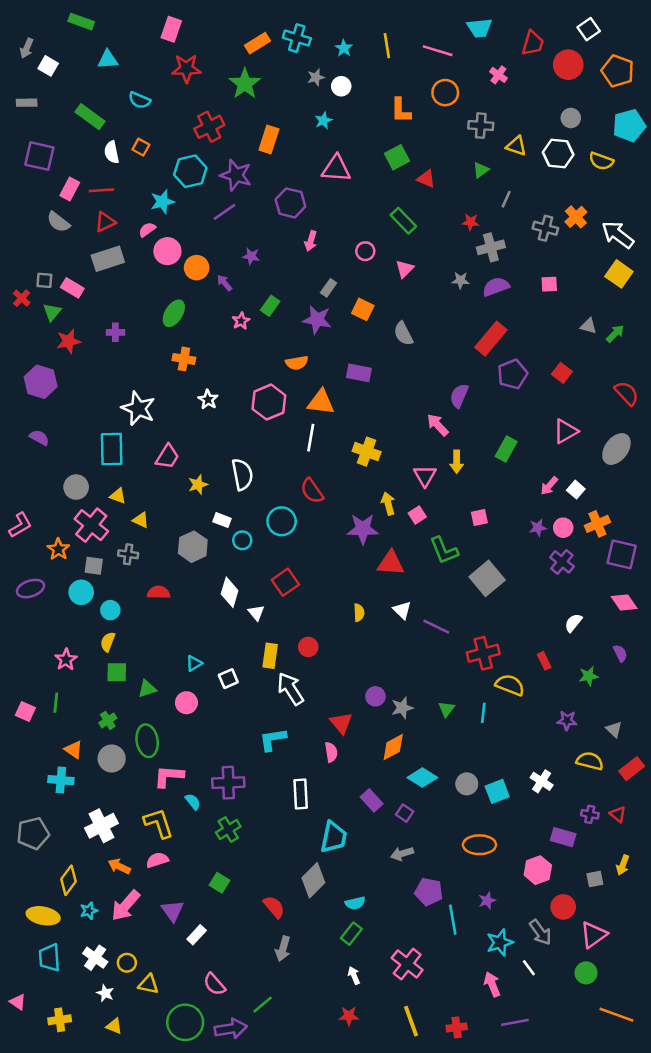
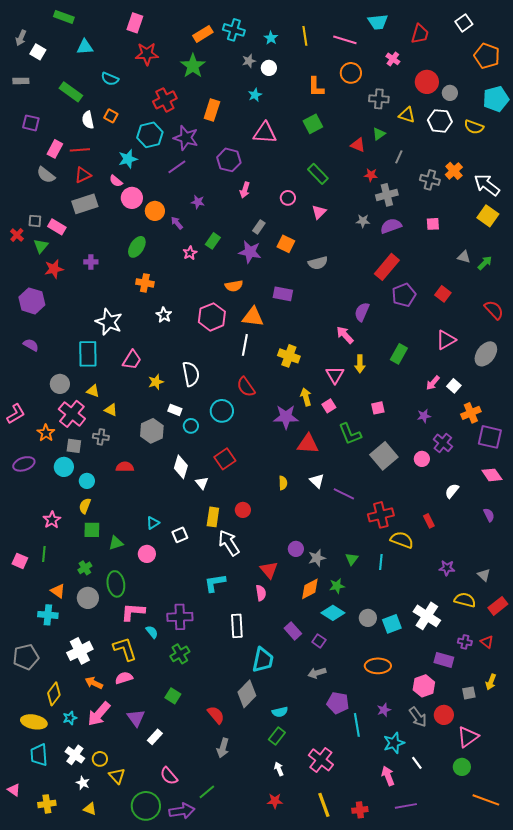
red circle: (568, 65) -> (427, 82), moved
purple square: (39, 156) -> (31, 123), size x0.7
red triangle: (426, 179) -> (358, 145), moved
pink semicircle: (147, 230) -> (116, 181), turned -104
gray semicircle: (403, 334) -> (318, 263), turned -78
pink circle: (563, 528) -> (422, 459), moved
green star: (589, 676) -> (337, 586), moved
white cross: (542, 781) -> (427, 616), size x1.5
gray arrow: (540, 932) -> (418, 717), moved
yellow triangle: (148, 984) -> (117, 776), turned 36

